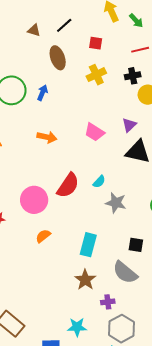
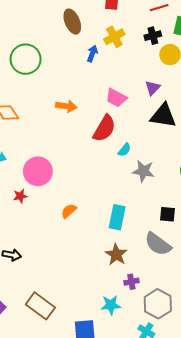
blue arrow: (42, 93) -> (92, 54), moved
red semicircle: (68, 185) -> (104, 128), moved
pink circle: (34, 200) -> (38, 171), moved
purple cross: (108, 302) -> (131, 282), moved

